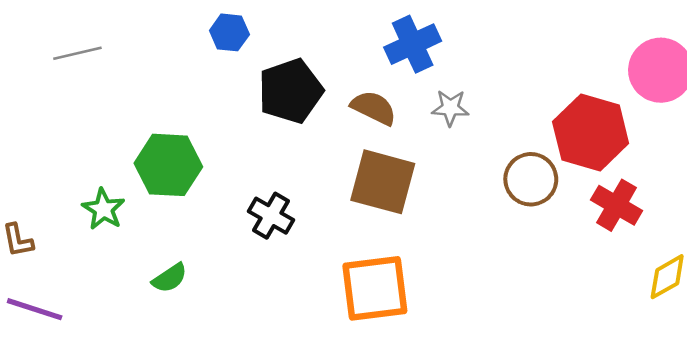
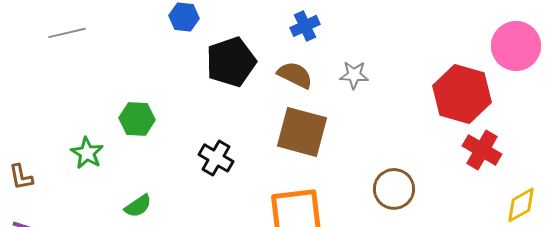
blue cross: (413, 44) -> (305, 26), moved, size x0.7
green hexagon: (168, 165) -> (137, 119), size x0.7
brown circle: (531, 179) -> (394, 189), moved

